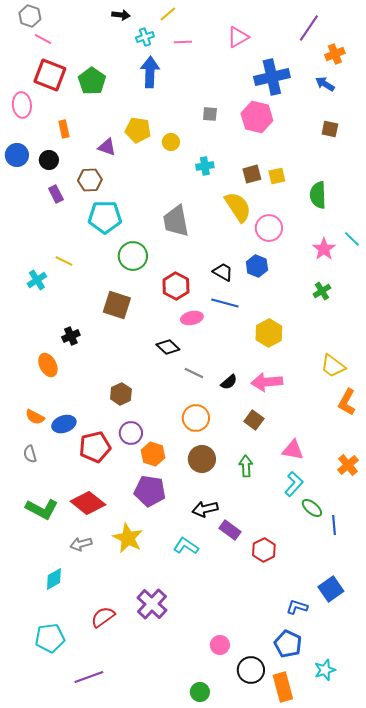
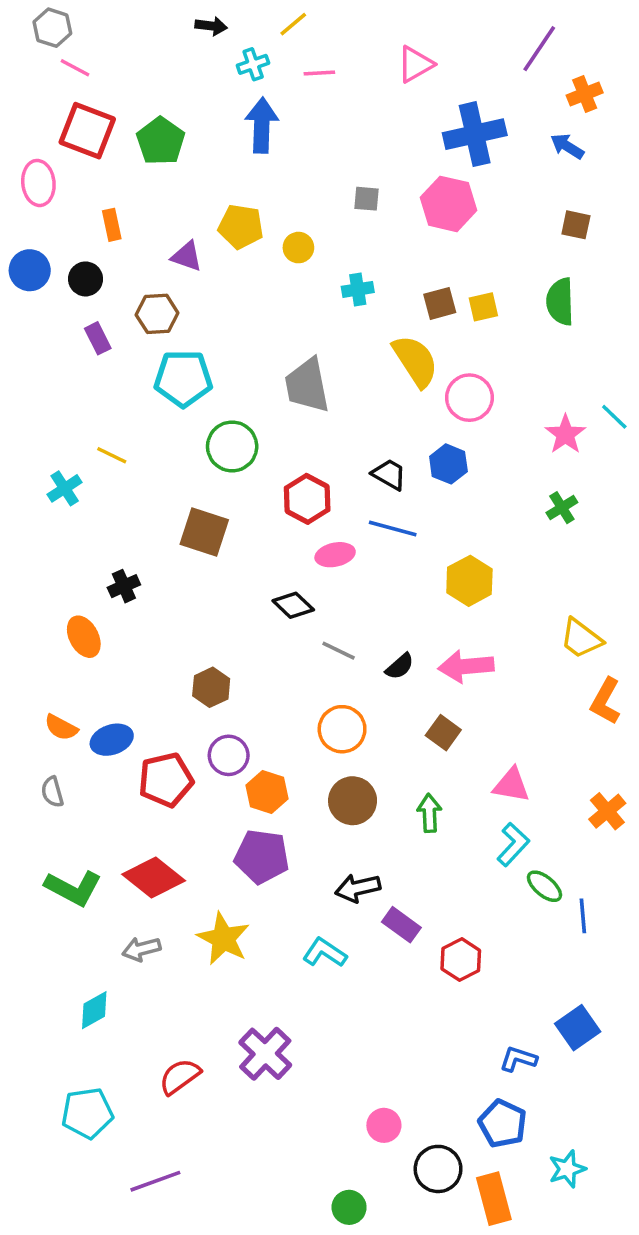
green semicircle: (318, 195) -> (560, 302), moved

